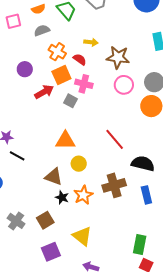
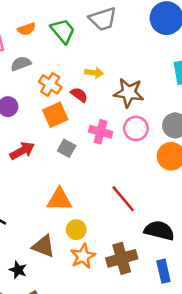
gray semicircle: (42, 30) -> (21, 64), moved
pink cross: (84, 84) -> (101, 132), moved
red arrow: (44, 92) -> (22, 151), moved
orange star: (83, 195) -> (83, 256), moved
black star: (62, 197) -> (18, 270), moved

